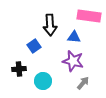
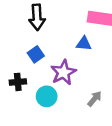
black arrow: (50, 25) -> (37, 17), moved
purple star: (73, 61) -> (63, 72), moved, turned 30

